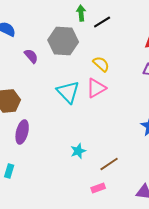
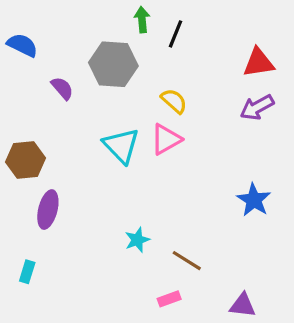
black line: (102, 22) -> (176, 34), turned -36
brown line: (109, 164) -> (187, 261), turned 66

